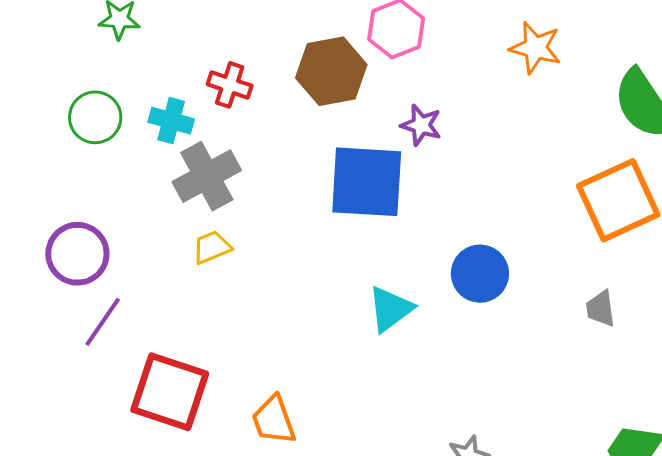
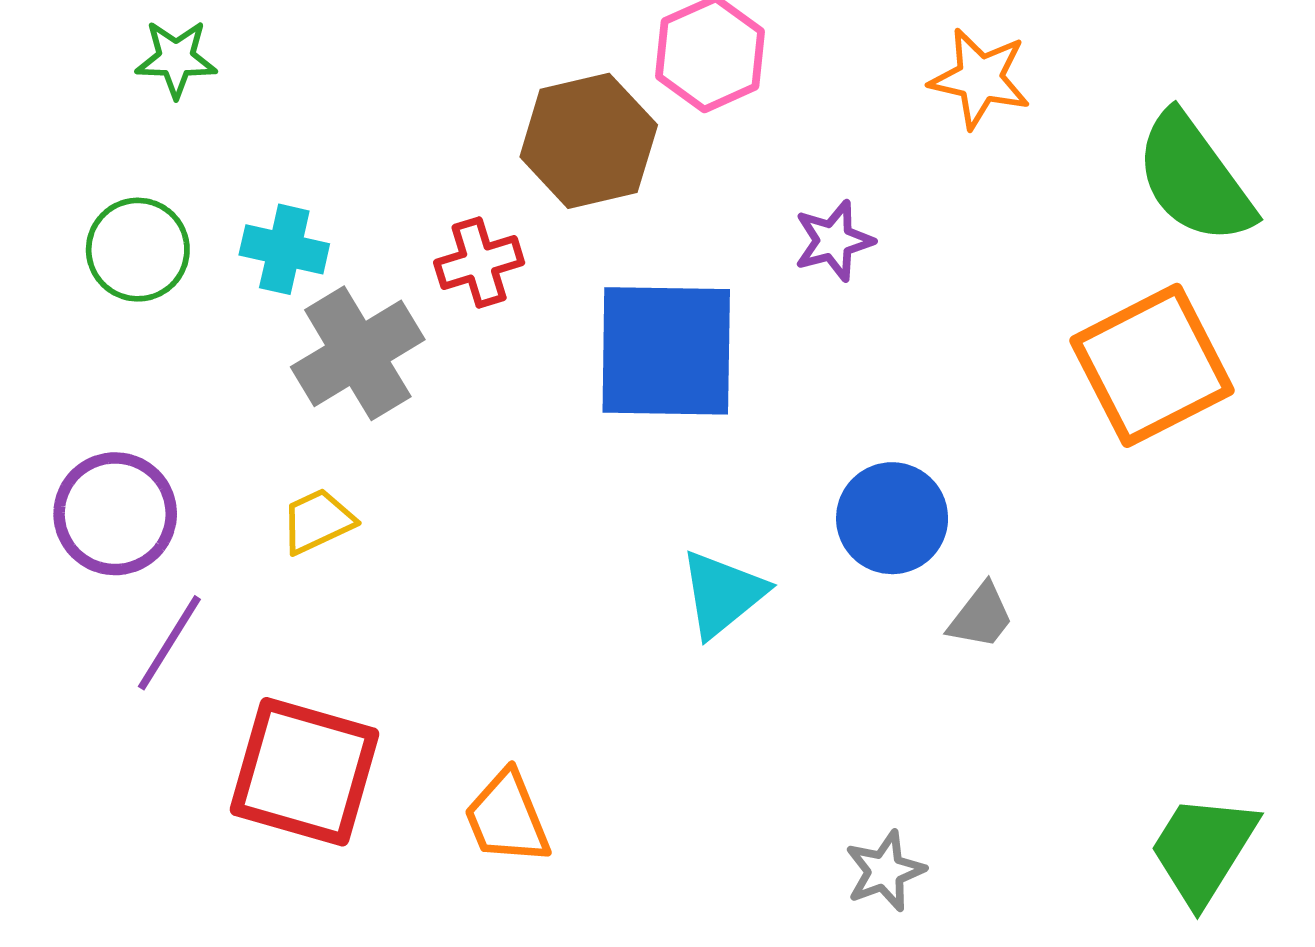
red cross: (230, 85) -> (479, 263), moved, turned -33
purple star: (421, 125) -> (834, 241), moved, turned -30
yellow trapezoid: (212, 247) -> (318, 521), moved
gray trapezoid: (601, 309) -> (981, 616), moved, turned -132

